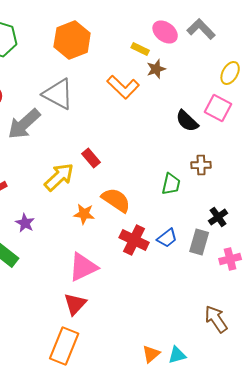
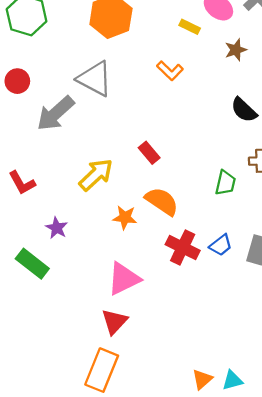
brown star: (156, 69) -> (236, 50), moved
orange L-shape: (123, 87) -> (170, 71), size x0.7
red rectangle: (91, 158) -> (149, 153), moved

